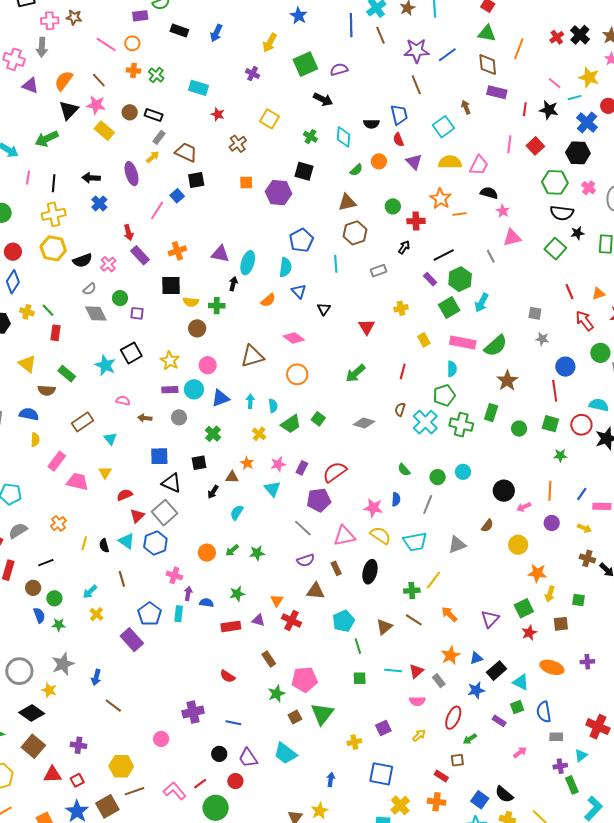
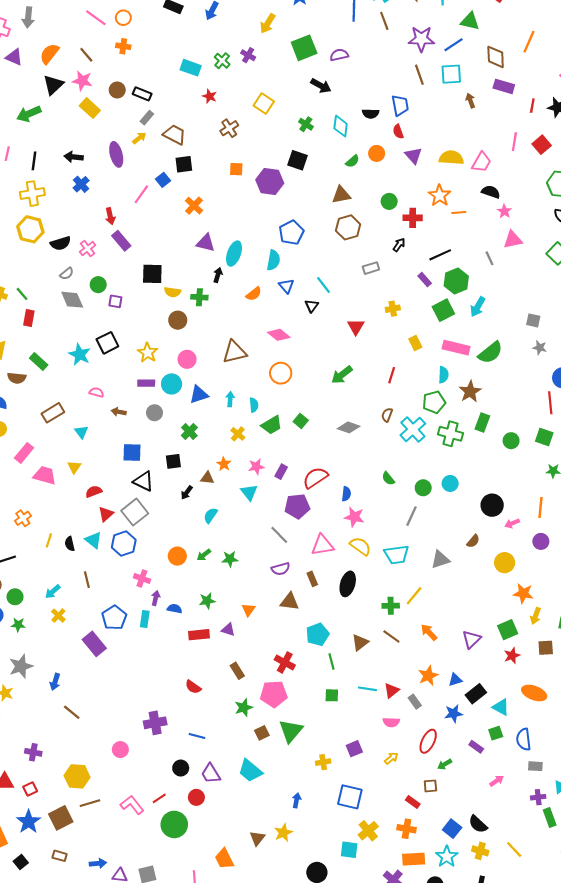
green triangle: (487, 33) -> (470, 21), moved
green cross: (156, 75) -> (222, 61), moved
cyan square: (443, 127) -> (451, 74), moved, turned 30
orange cross: (177, 251) -> (194, 206), moved, turned -30
cyan line: (336, 264) -> (324, 285), moved, turned -36
brown star: (507, 381) -> (470, 392), moved
blue semicircle: (396, 499) -> (346, 494), moved
red cross: (291, 620) -> (285, 662), moved

